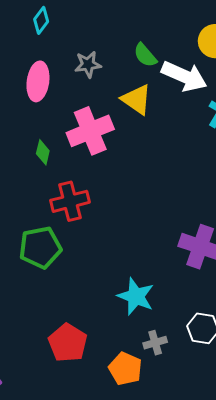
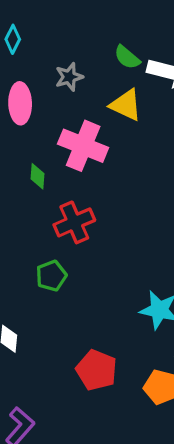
pink cross: (90, 131) -> (83, 146), turned -36
green pentagon: (40, 248) -> (51, 276), size x0.7

